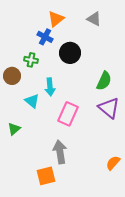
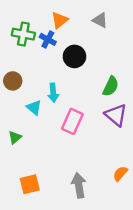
green cross: (31, 60) -> (23, 34), moved, size x1.5
gray arrow: (60, 152) -> (79, 185), moved
orange square: (46, 176) -> (30, 184), moved

